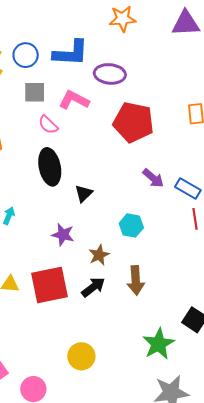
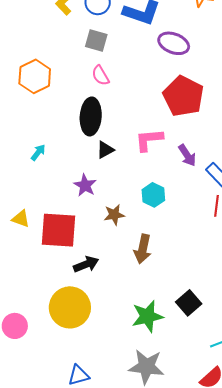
pink L-shape: (74, 100) -> (149, 140), moved, turned -48
black triangle: (84, 194) -> (105, 150), moved
black arrow: (93, 287) -> (86, 264), moved
yellow circle: (81, 356) -> (70, 307), size x1.5

